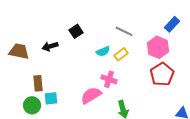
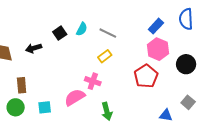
pink hexagon: (158, 47) -> (158, 49), moved
cyan semicircle: (103, 51) -> (82, 29), moved, turned -40
cyan square: (51, 98) -> (45, 107), moved

